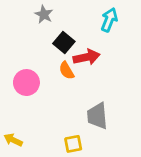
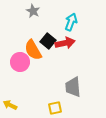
cyan arrow: (109, 20) -> (71, 22), moved
black square: (64, 42) -> (48, 41), moved
orange semicircle: (66, 70) -> (33, 50), moved, size x1.5

